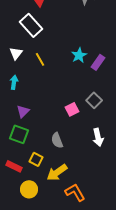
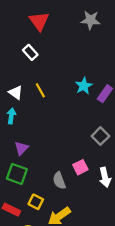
white rectangle: (31, 25) -> (30, 52), size x0.6
white triangle: (16, 53) -> (16, 93), moved, turned -32
pink square: (72, 109) -> (80, 167), moved

